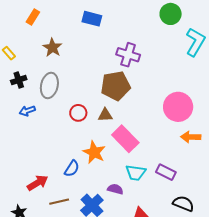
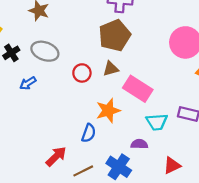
gray ellipse: (49, 85) -> (45, 51), turned -70
orange star: (94, 152) -> (108, 111), turned -30

